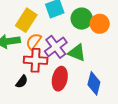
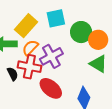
green triangle: (77, 53) -> (98, 64), moved
red ellipse: (60, 79) -> (51, 88), turned -70
black semicircle: (22, 82) -> (13, 74), moved, turned -72

